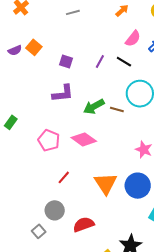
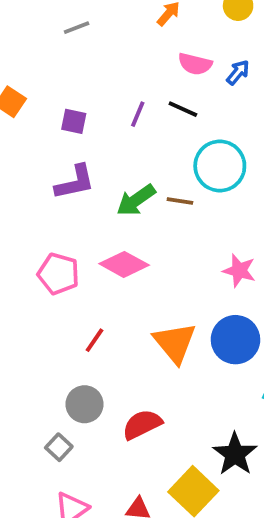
pink semicircle: (133, 39) -> (195, 64), turned 72

